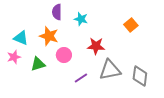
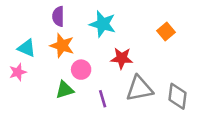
purple semicircle: (57, 12) -> (58, 16), moved
cyan star: (81, 19) -> (103, 24), size x1.5
green triangle: (38, 64) -> (65, 90), moved
purple line: (81, 78) -> (103, 99), turned -72

